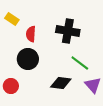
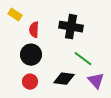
red circle: (11, 86) -> (30, 82), moved

